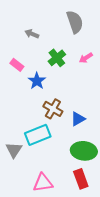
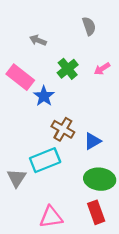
gray semicircle: (75, 22) -> (89, 26), size x0.7
pink rectangle: (17, 65) -> (20, 77), size x1.6

